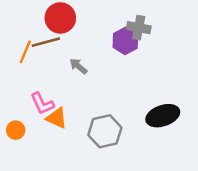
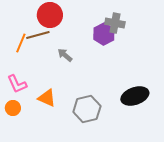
pink L-shape: (42, 104) -> (17, 84), moved

